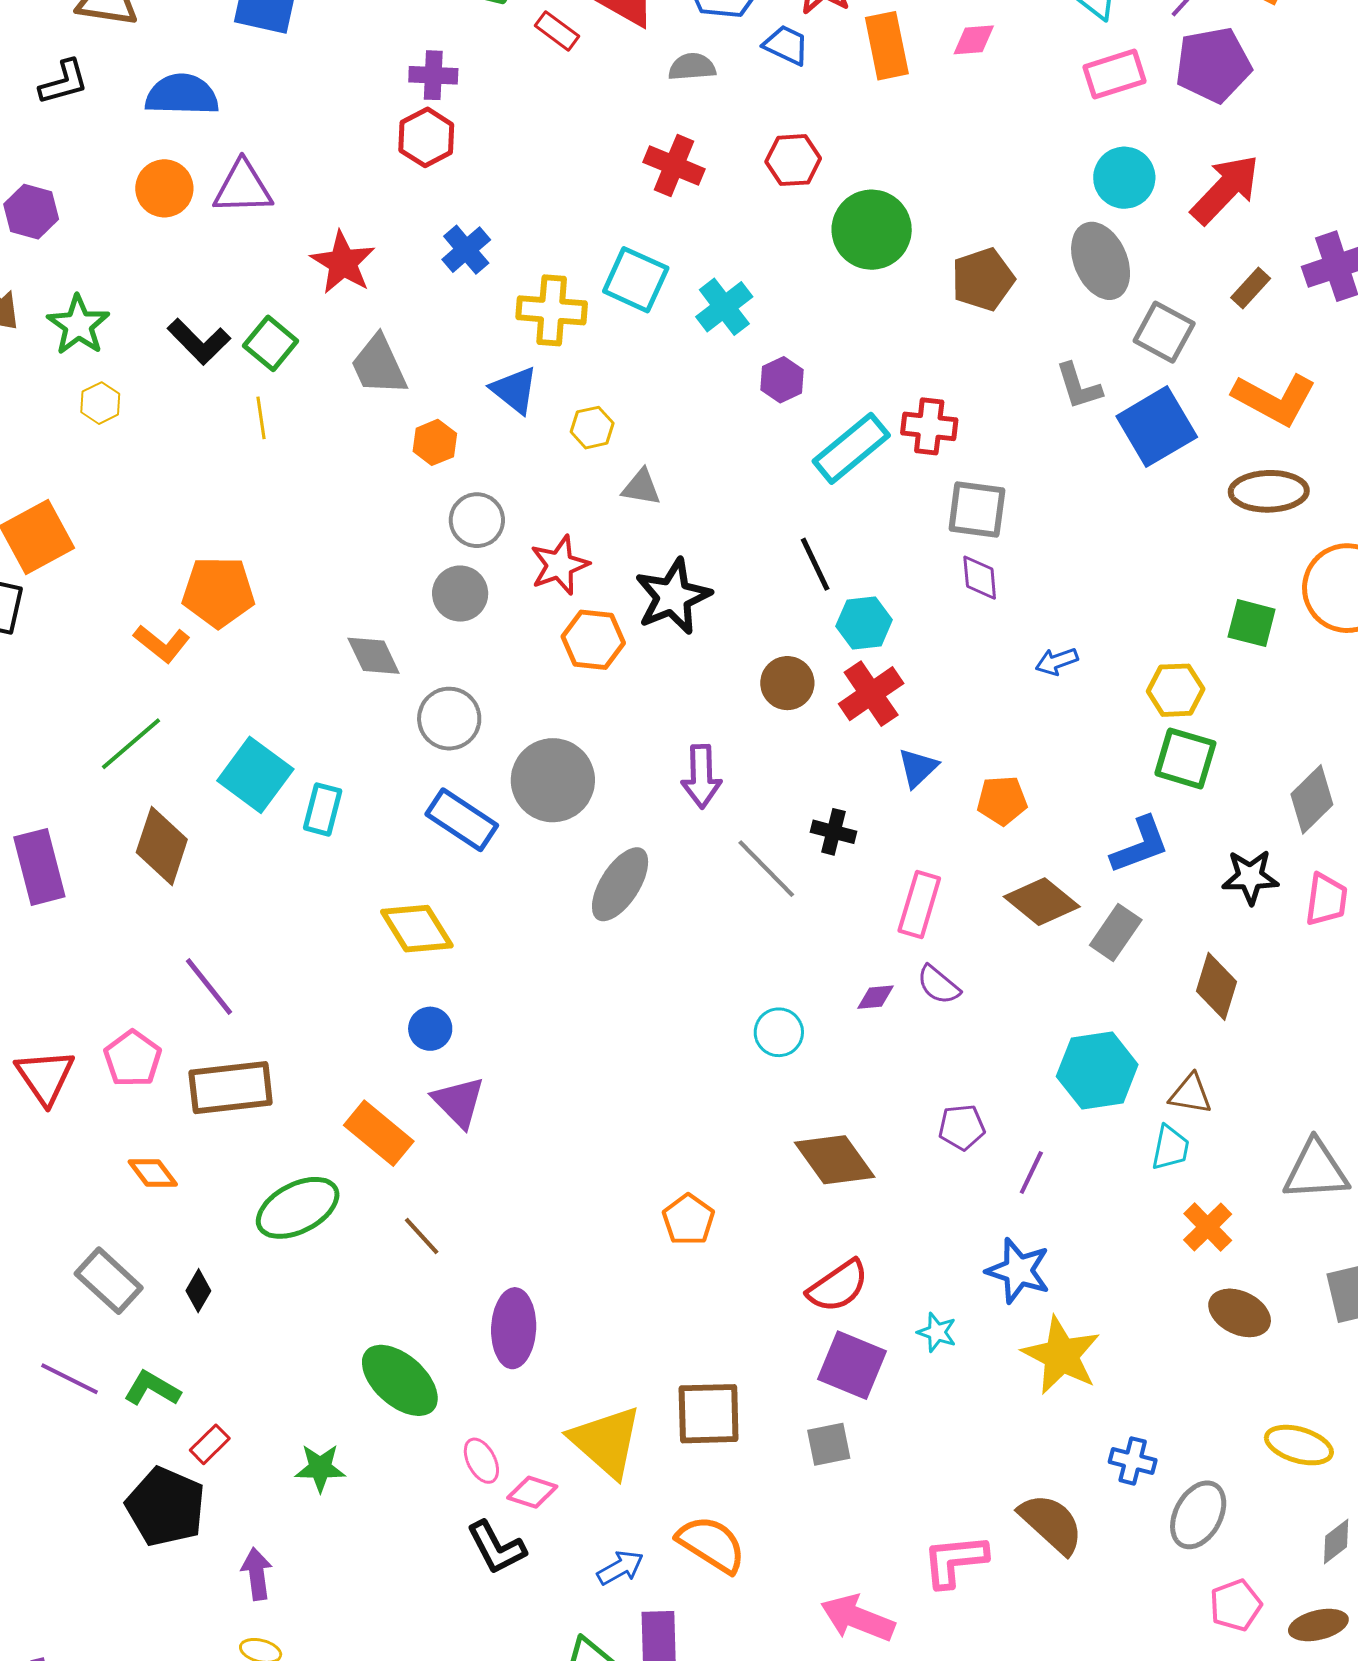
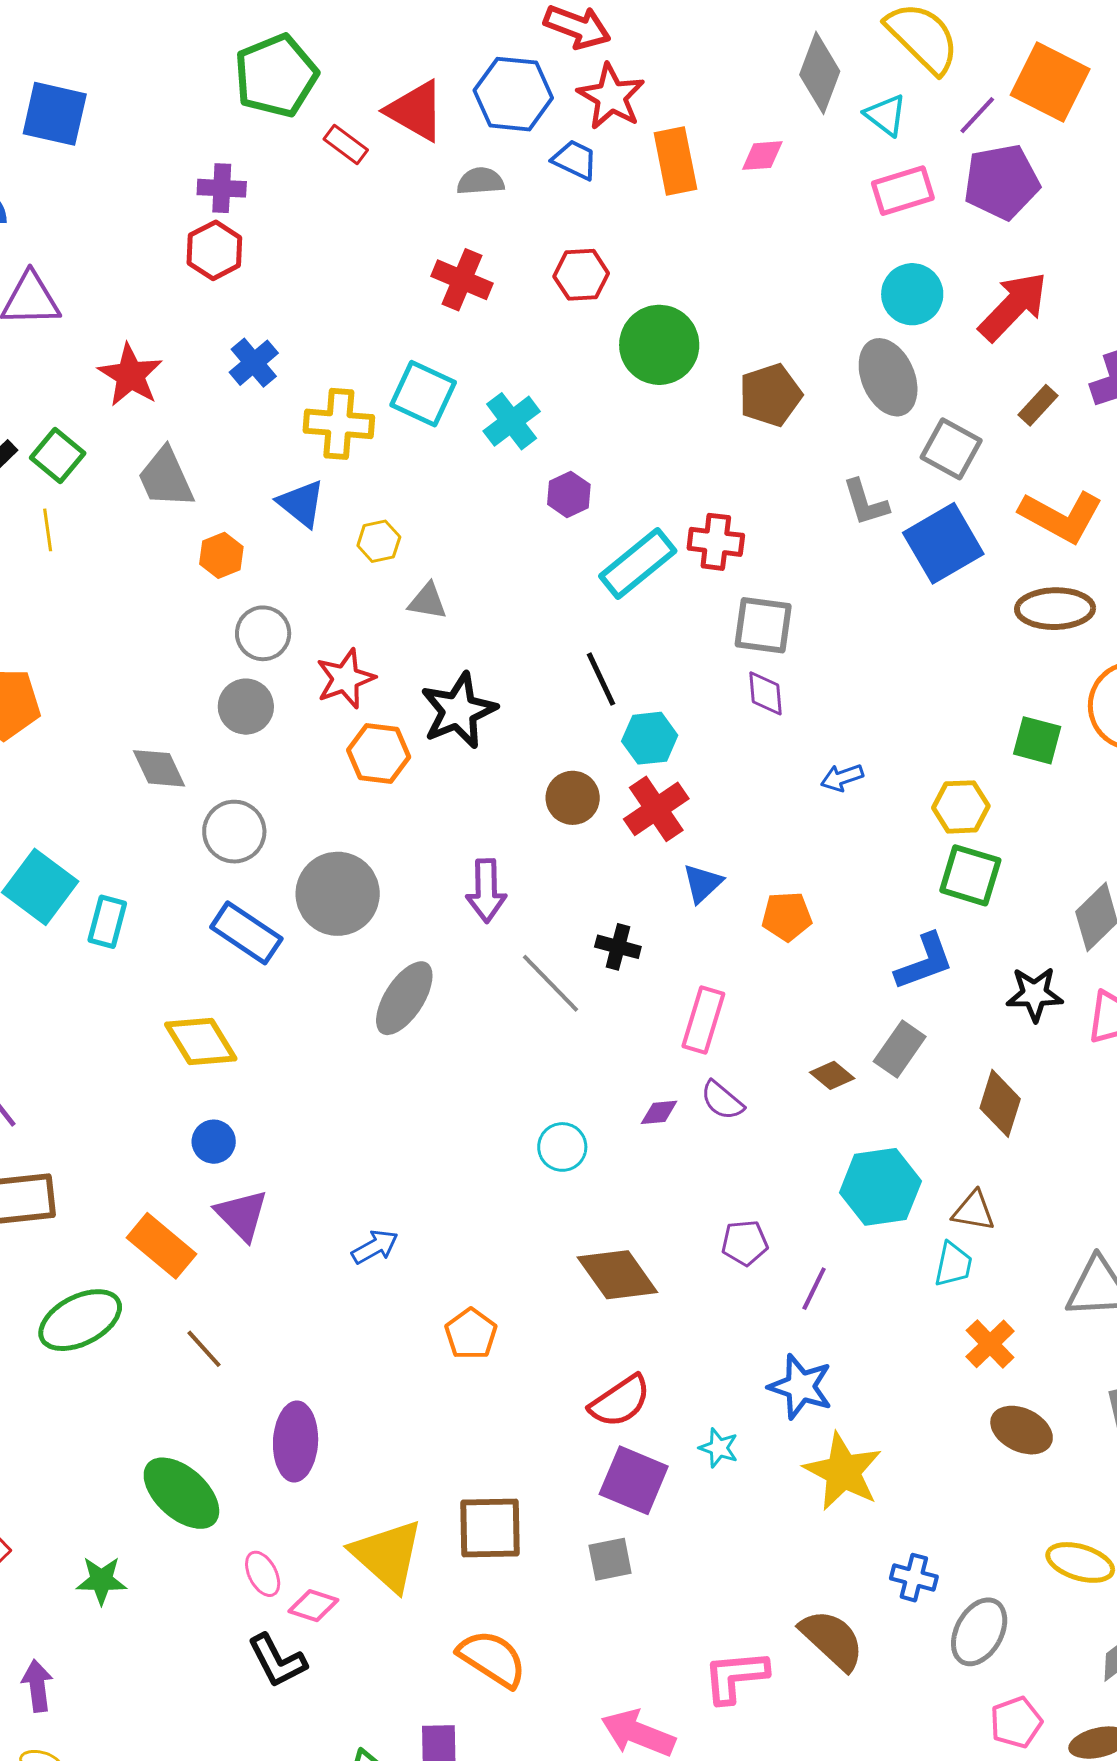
brown diamond: (1042, 902) -> (832, 1075), moved, size x0.6
blue arrow: (620, 1568) -> (375, 1247), moved

